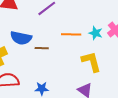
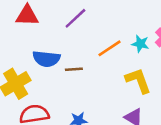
orange line: (71, 34) -> (109, 48), turned -30

